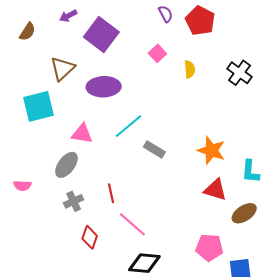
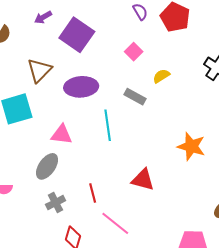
yellow semicircle: (190, 69) -> (161, 76), moved, turned -114
cyan line: (129, 126) -> (108, 125), turned -56
gray rectangle: (154, 149) -> (135, 97), moved
red triangle: (215, 190) -> (143, 180), moved

